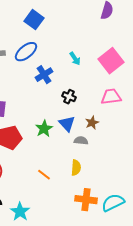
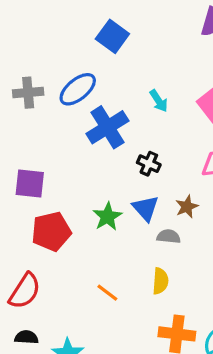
blue square: (34, 20) -> (112, 36), moved
blue cross: (44, 75) -> (107, 127), size x1.4

